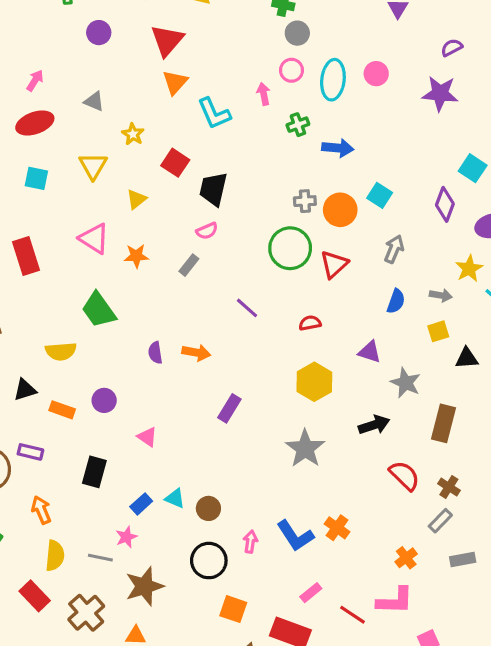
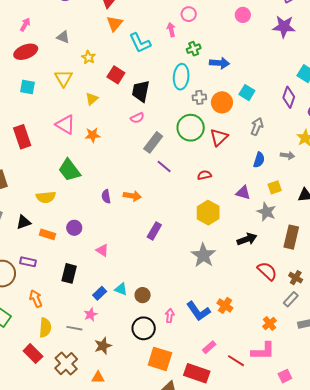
cyan ellipse: (333, 80) -> (181, 77), moved
gray rectangle: (189, 265) -> (153, 142), moved, size x1.5
yellow square: (438, 331) -> (275, 187), moved
brown star: (144, 586) -> (103, 346), size x0.7
orange square: (233, 609) -> (160, 359), size x1.4

